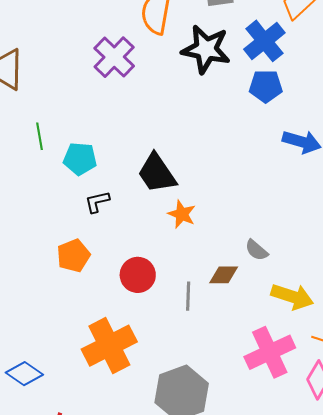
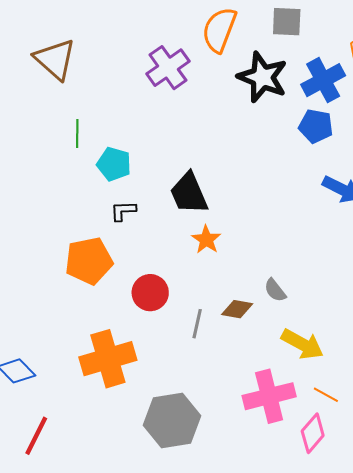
orange pentagon: (73, 256) -> (89, 261), size x1.4

